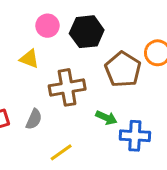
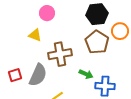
black hexagon: (87, 32) -> (97, 14), moved
gray semicircle: (34, 119) -> (38, 75), size x1.6

